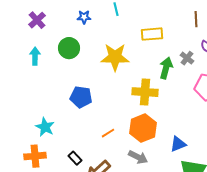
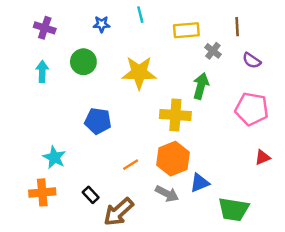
purple cross: (37, 20) -> (45, 28), turned -30
yellow rectangle: (152, 34) -> (186, 30), moved
gray cross: (187, 58) -> (213, 51), moved
blue triangle: (178, 144) -> (200, 183), moved

